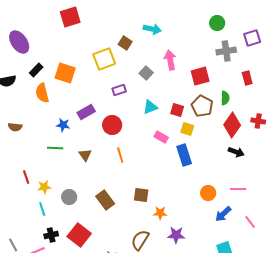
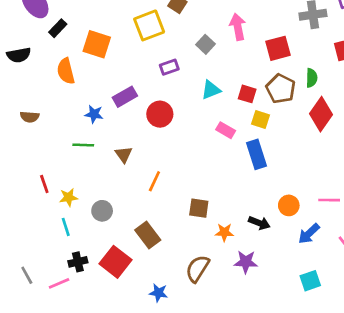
black rectangle: (36, 70) -> (58, 28), moved
black arrow: (236, 152) -> (259, 223), moved
orange line: (120, 155) -> (154, 181), moved, turned 42
brown rectangle: (105, 200) -> (148, 235), moved

